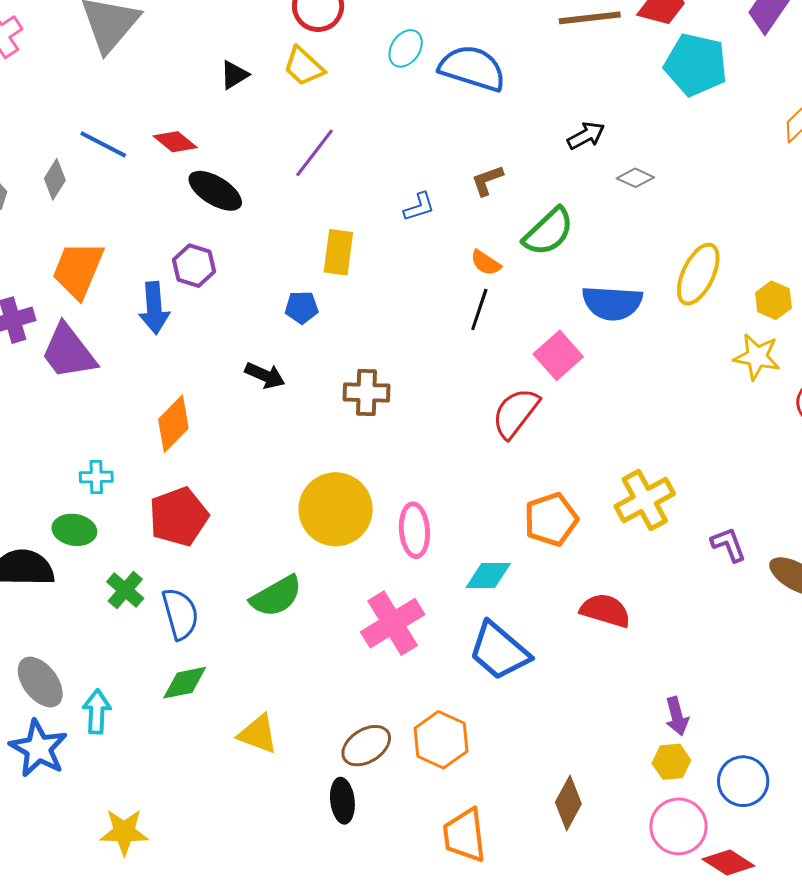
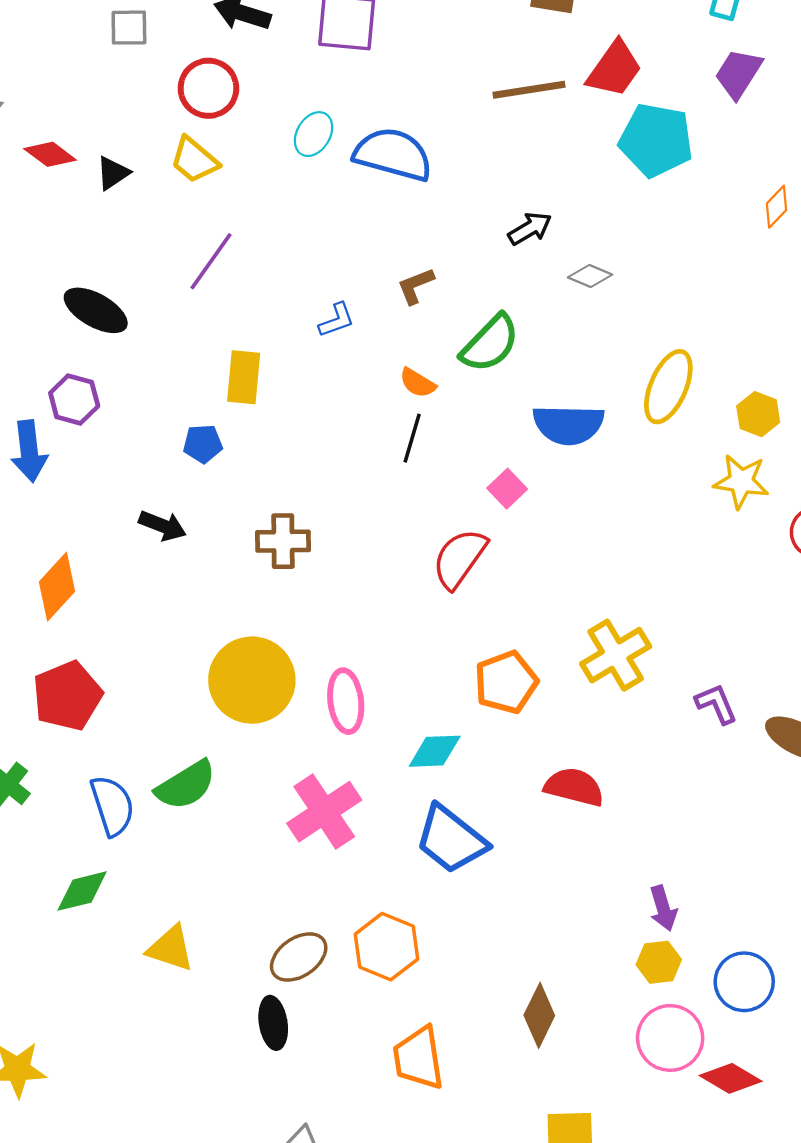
red diamond: (175, 142) -> (50, 154), moved
pink square: (558, 355) -> (507, 489), size x0.7
blue semicircle: (180, 614) -> (112, 806), moved

